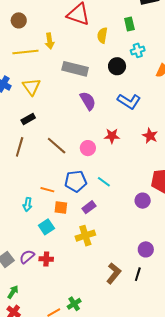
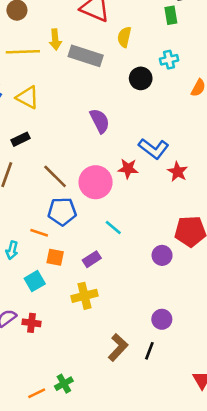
green rectangle: (129, 24) -> (171, 15), moved
gray rectangle: (75, 69) -> (86, 56), moved
yellow triangle: (31, 87) -> (28, 97), turned -30
blue L-shape: (129, 101) -> (154, 149), moved
pink circle: (88, 148) -> (96, 182), size x1.6
blue pentagon: (76, 181) -> (62, 211), moved

